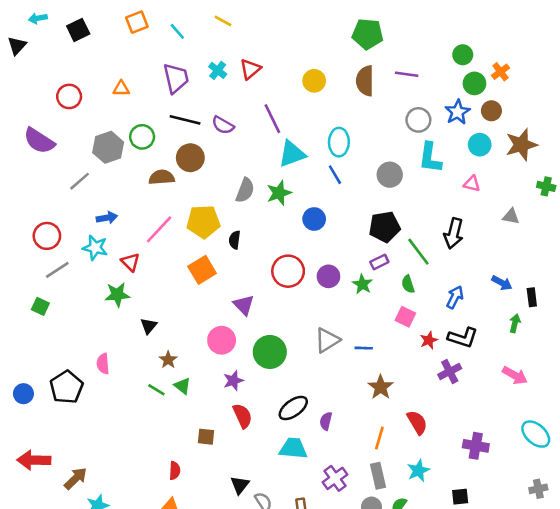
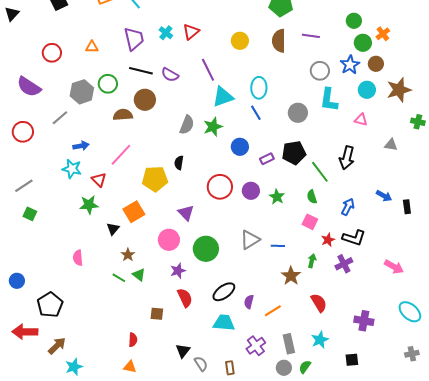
yellow pentagon: (203, 222) -> (155, 179), moved
red circle: (47, 236) -> (23, 132), moved
purple rectangle: (379, 262) -> (267, 159), moved
gray line: (57, 270) -> (24, 186), moved
orange square: (202, 270) -> (134, 212), moved
green arrow: (515, 323) -> (312, 261), moved
black pentagon: (66, 387) -> (50, 305), moved
orange line: (379, 438) -> (273, 311), moved, turned 42

